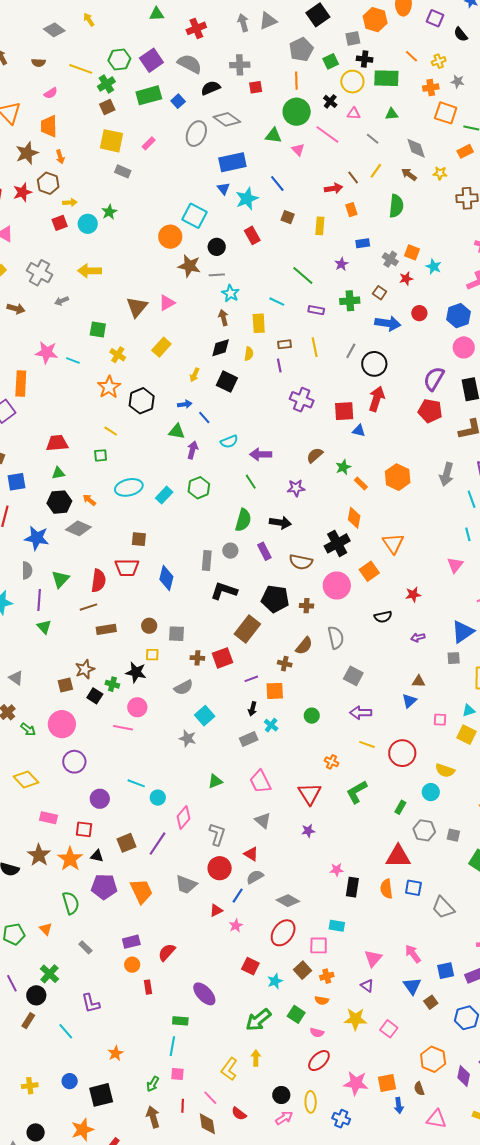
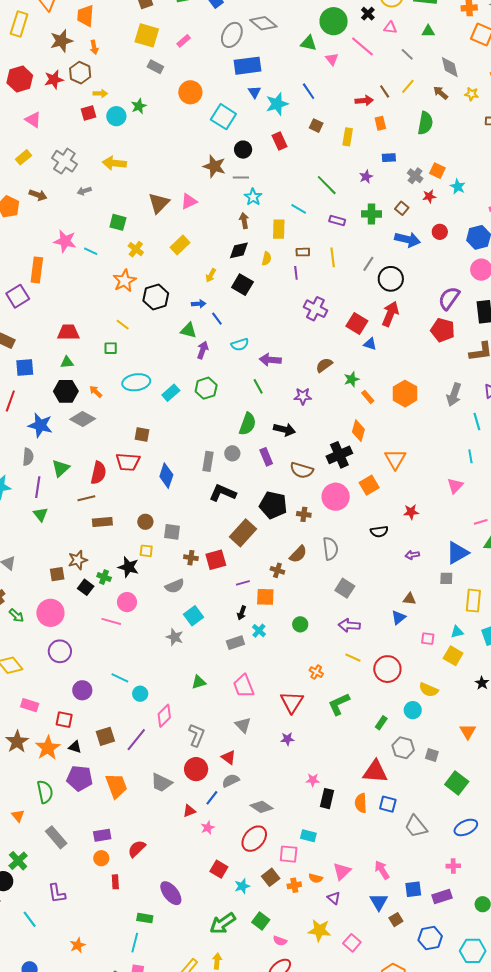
blue rectangle: (232, 162) -> (248, 66), moved
orange circle: (170, 237) -> (190, 92), moved
red square: (344, 411) -> (357, 323), turned 30
gray rectangle: (85, 947) -> (56, 837), size x1.6
orange semicircle: (322, 1000) -> (316, 878), moved

